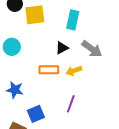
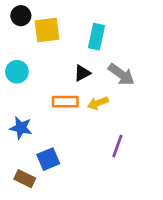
purple line: (71, 104) -> (117, 146), moved

